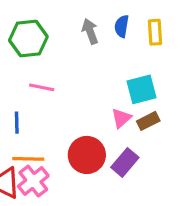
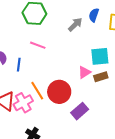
gray arrow: (90, 31) -> (75, 24), moved, turned 56
orange line: (28, 159) -> (37, 91), moved, turned 48
purple rectangle: (125, 162) -> (80, 111), moved

